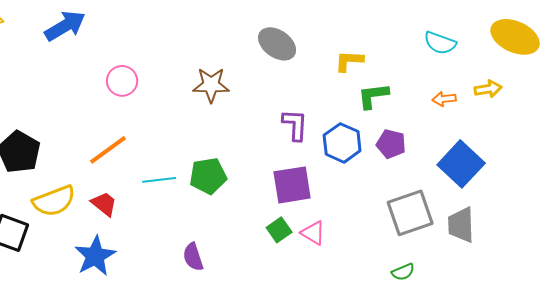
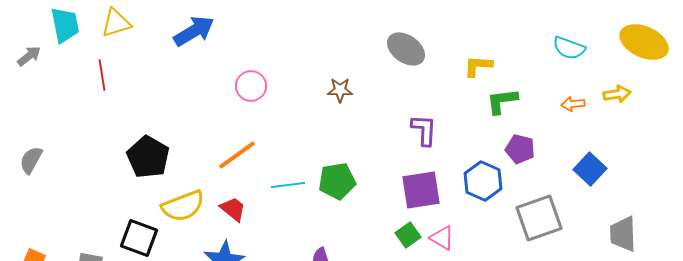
brown star: (211, 85) -> (340, 90), size x0.7
blue hexagon: (342, 143) -> (483, 181), moved
blue square: (461, 164) -> (590, 169), size x0.7
gray trapezoid: (461, 225) -> (623, 234), moved

